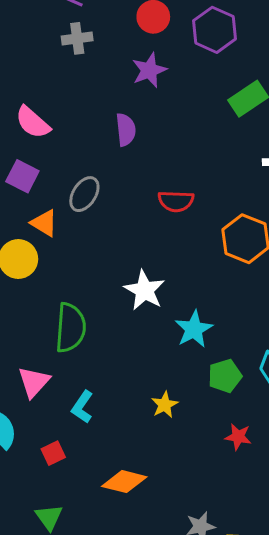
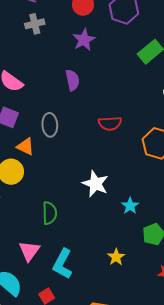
gray ellipse: (84, 194) -> (50, 125), turned -30
green semicircle: (70, 328) -> (50, 213), size x0.7
cyan star: (194, 329) -> (130, 206), size x0.7
cyan L-shape: (82, 407) -> (63, 264), size x1.4

